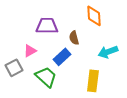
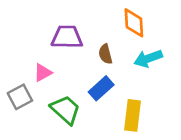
cyan arrow: (108, 52) -> (148, 58), moved
blue rectangle: (62, 57) -> (101, 88), moved

